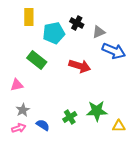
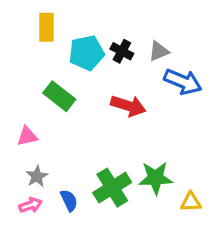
black cross: (77, 23) -> (122, 51), moved
green cross: (70, 117) -> (112, 188), size x1.6
blue semicircle: (43, 125) -> (69, 200), turned 32

